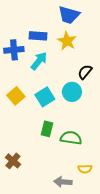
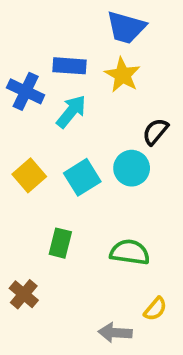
blue cross: (14, 50) -> (26, 91), turned 30
green rectangle: (47, 129) -> (60, 243), moved
yellow semicircle: (85, 169) -> (155, 309), turned -48

